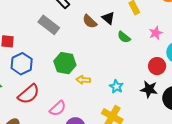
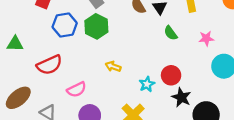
green hexagon: (65, 63) -> (96, 26), moved
blue hexagon: (22, 64) -> (65, 25), moved
red circle: (157, 66) -> (171, 75), moved

